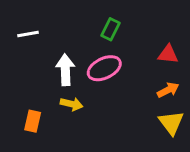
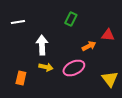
pink ellipse: (104, 68) -> (74, 68), moved
orange arrow: (168, 90) -> (89, 46), moved

